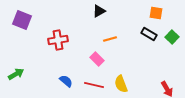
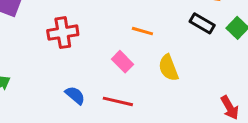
orange line: (110, 39) -> (142, 31), turned 32
yellow semicircle: (121, 84) -> (168, 68), moved

